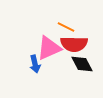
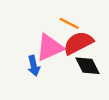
red semicircle: (74, 44) -> (78, 43), turned 152

